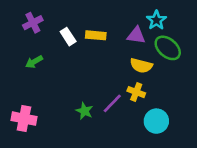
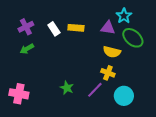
purple cross: (33, 23) -> (26, 27), moved
purple line: (112, 103) -> (95, 90), moved

